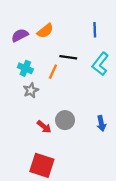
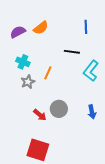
black line: (68, 57) -> (72, 52), moved
cyan L-shape: (100, 64) -> (91, 71), moved
orange line: (53, 72) -> (48, 73), moved

